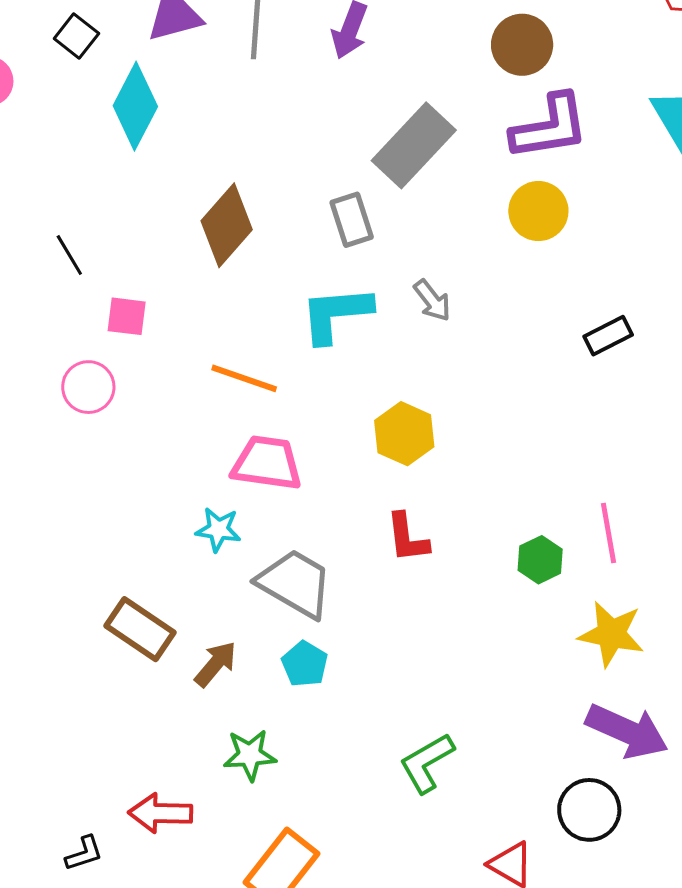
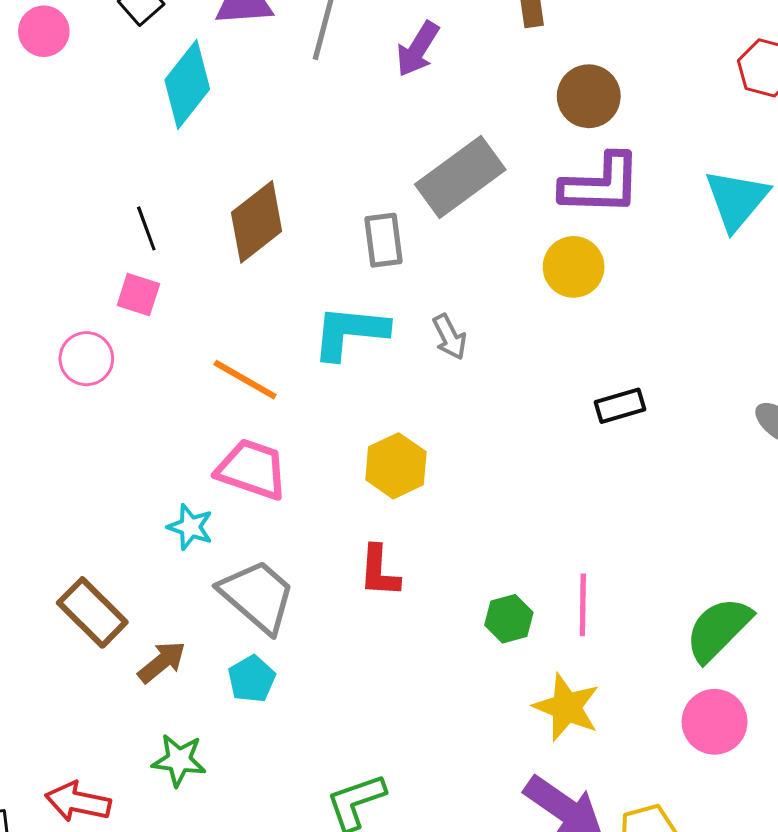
black line: (69, 255) -> (146, 228), moved

